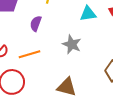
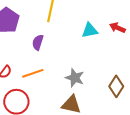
gray star: (72, 44) -> (75, 78), moved

